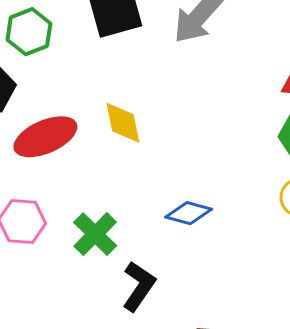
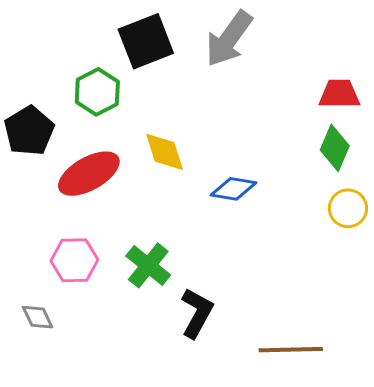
green hexagon: (29, 32) -> (97, 92), moved
blue diamond: (189, 213) -> (233, 189), moved

